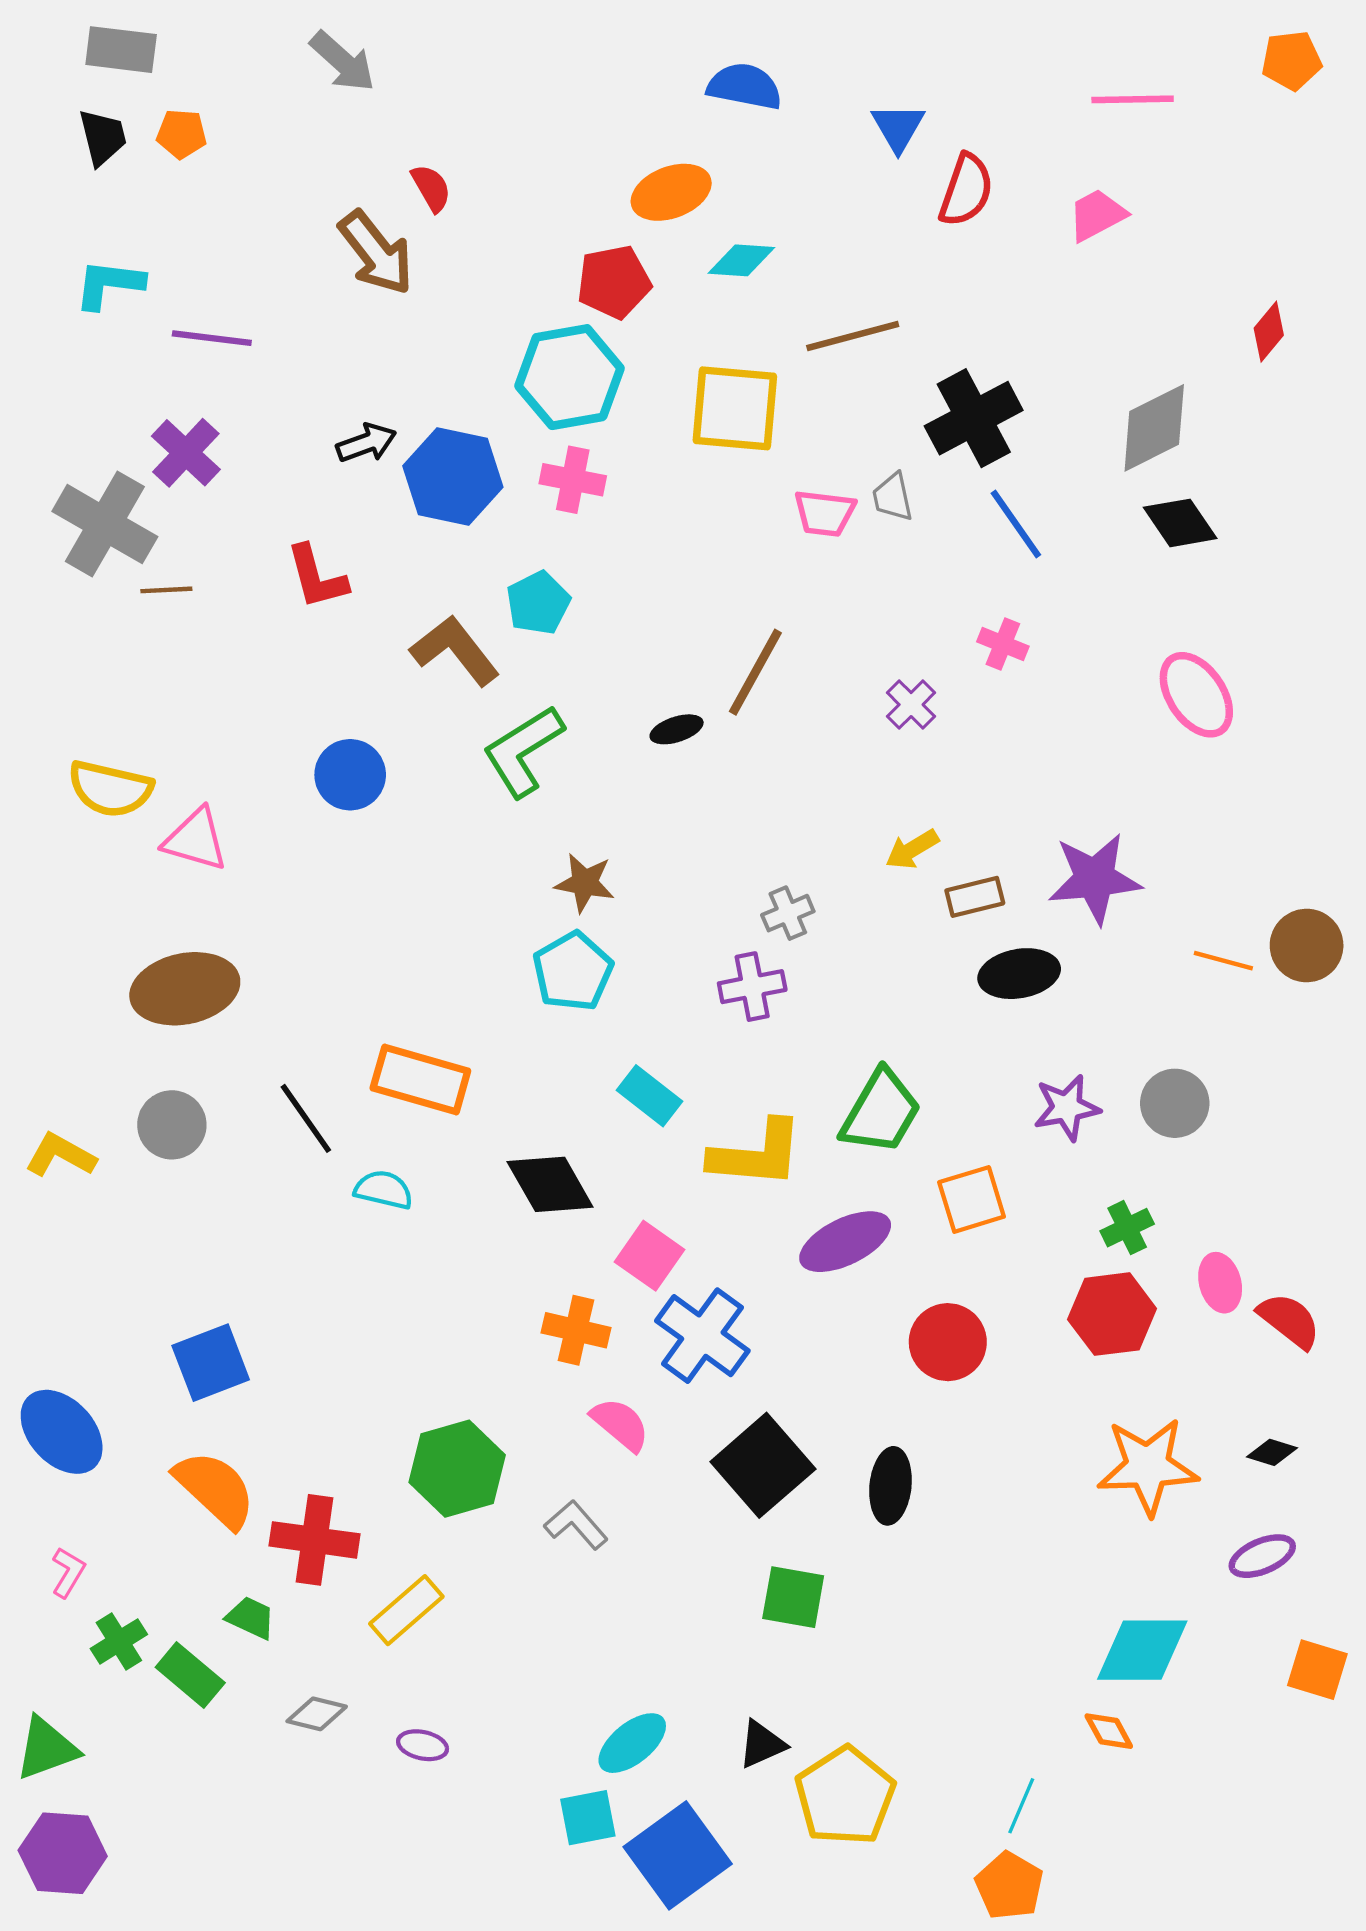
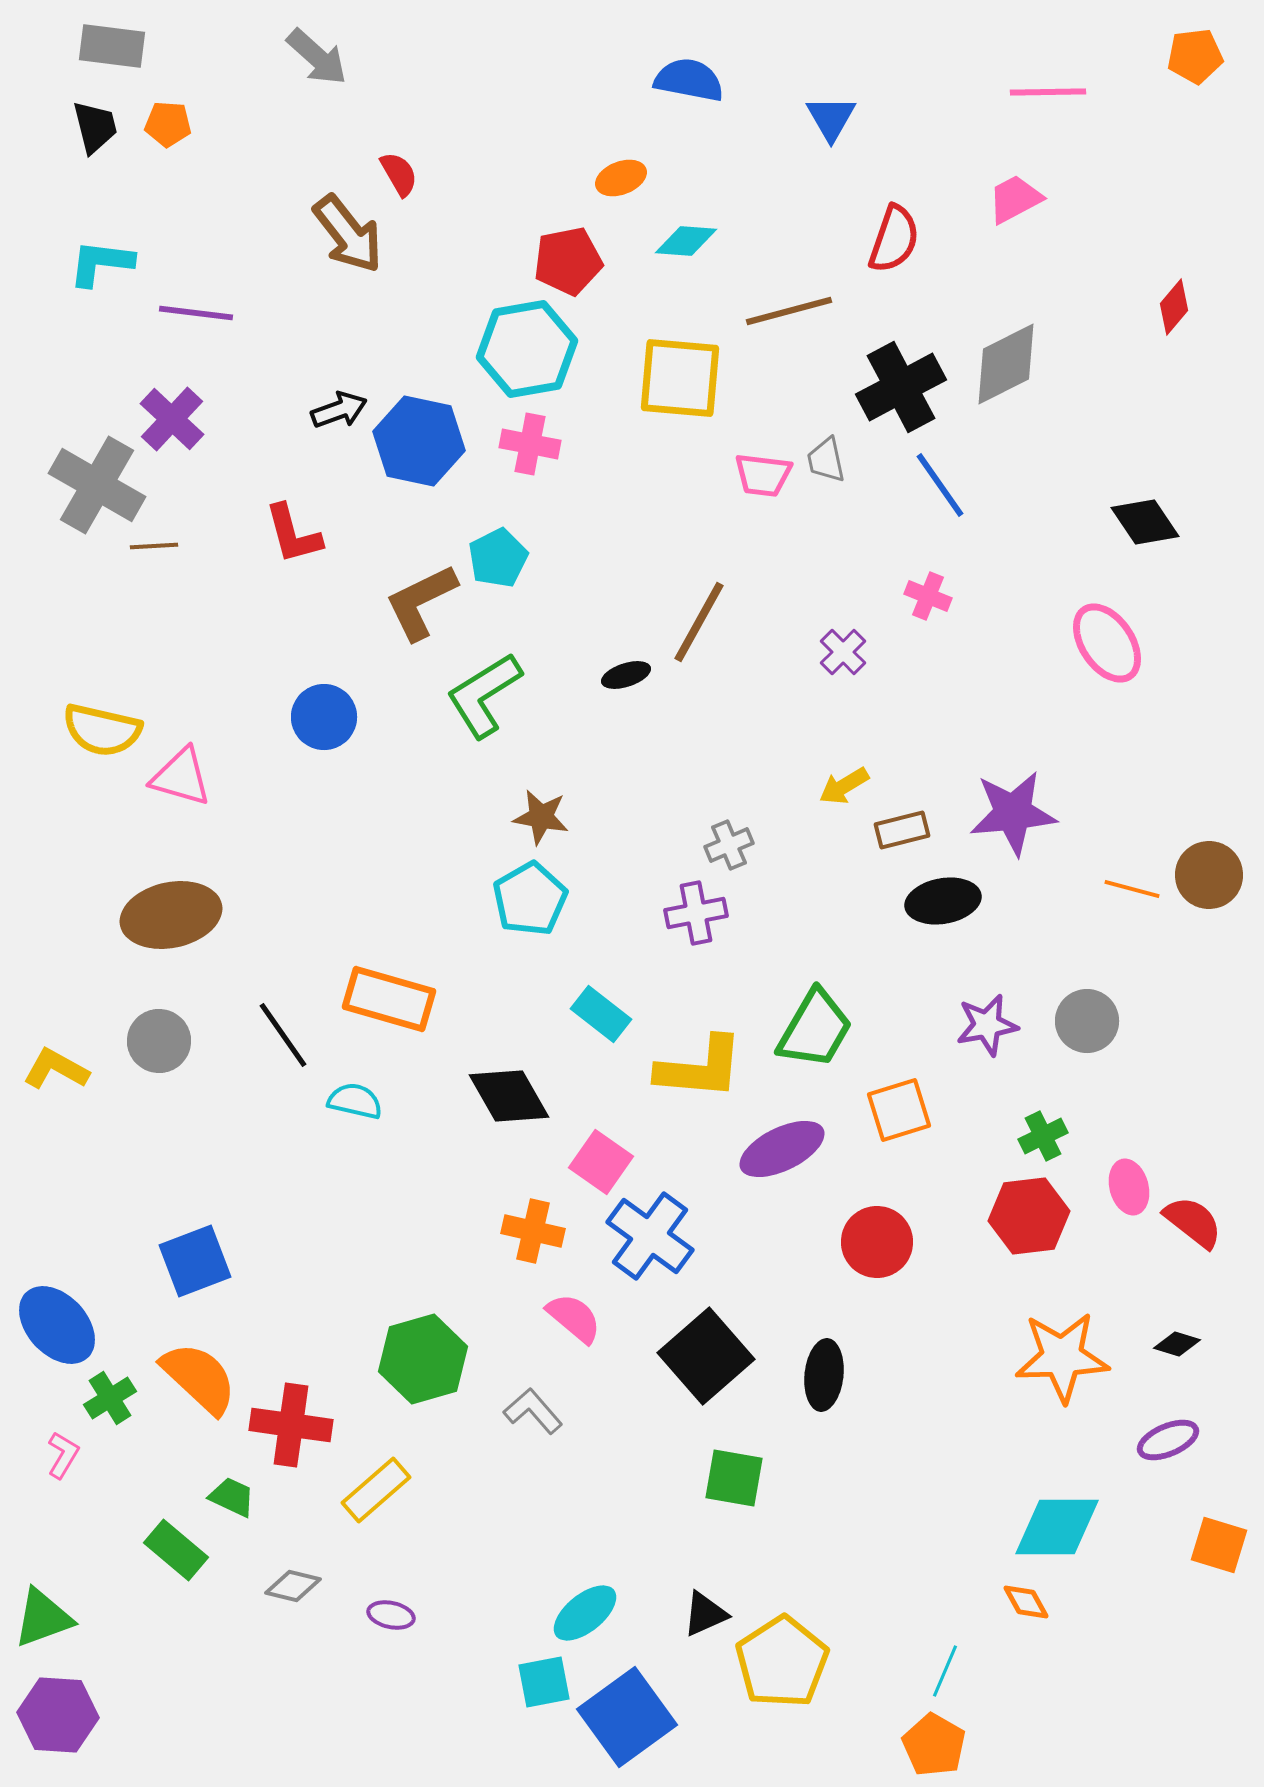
red semicircle: (966, 190) -> (894, 239), moved
orange ellipse: (671, 192) -> (621, 178), size x0.7
gray diamond: (1154, 428) -> (1006, 364), moved
black diamond: (1180, 523) -> (1145, 522), moved
brown L-shape: (455, 650) -> (421, 602), turned -78
green cross: (119, 1641) -> (110, 1398), moved

